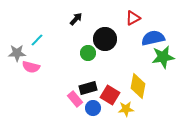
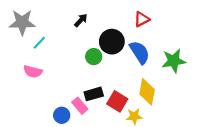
blue semicircle: (153, 38) -> (140, 52), moved, turned 70
gray star: (17, 53) -> (22, 22), moved, size x1.4
blue circle: (93, 108) -> (62, 115), moved

